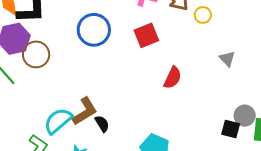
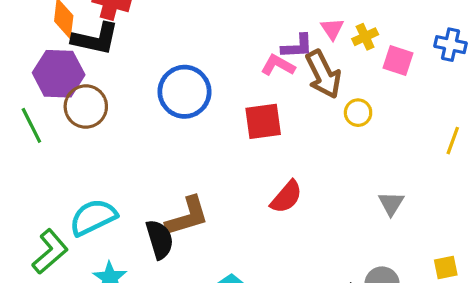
gray triangle: (227, 59) -> (391, 203), moved
brown L-shape: (85, 111) -> (187, 216), moved
black semicircle: (102, 124) -> (160, 239), size x1.4

